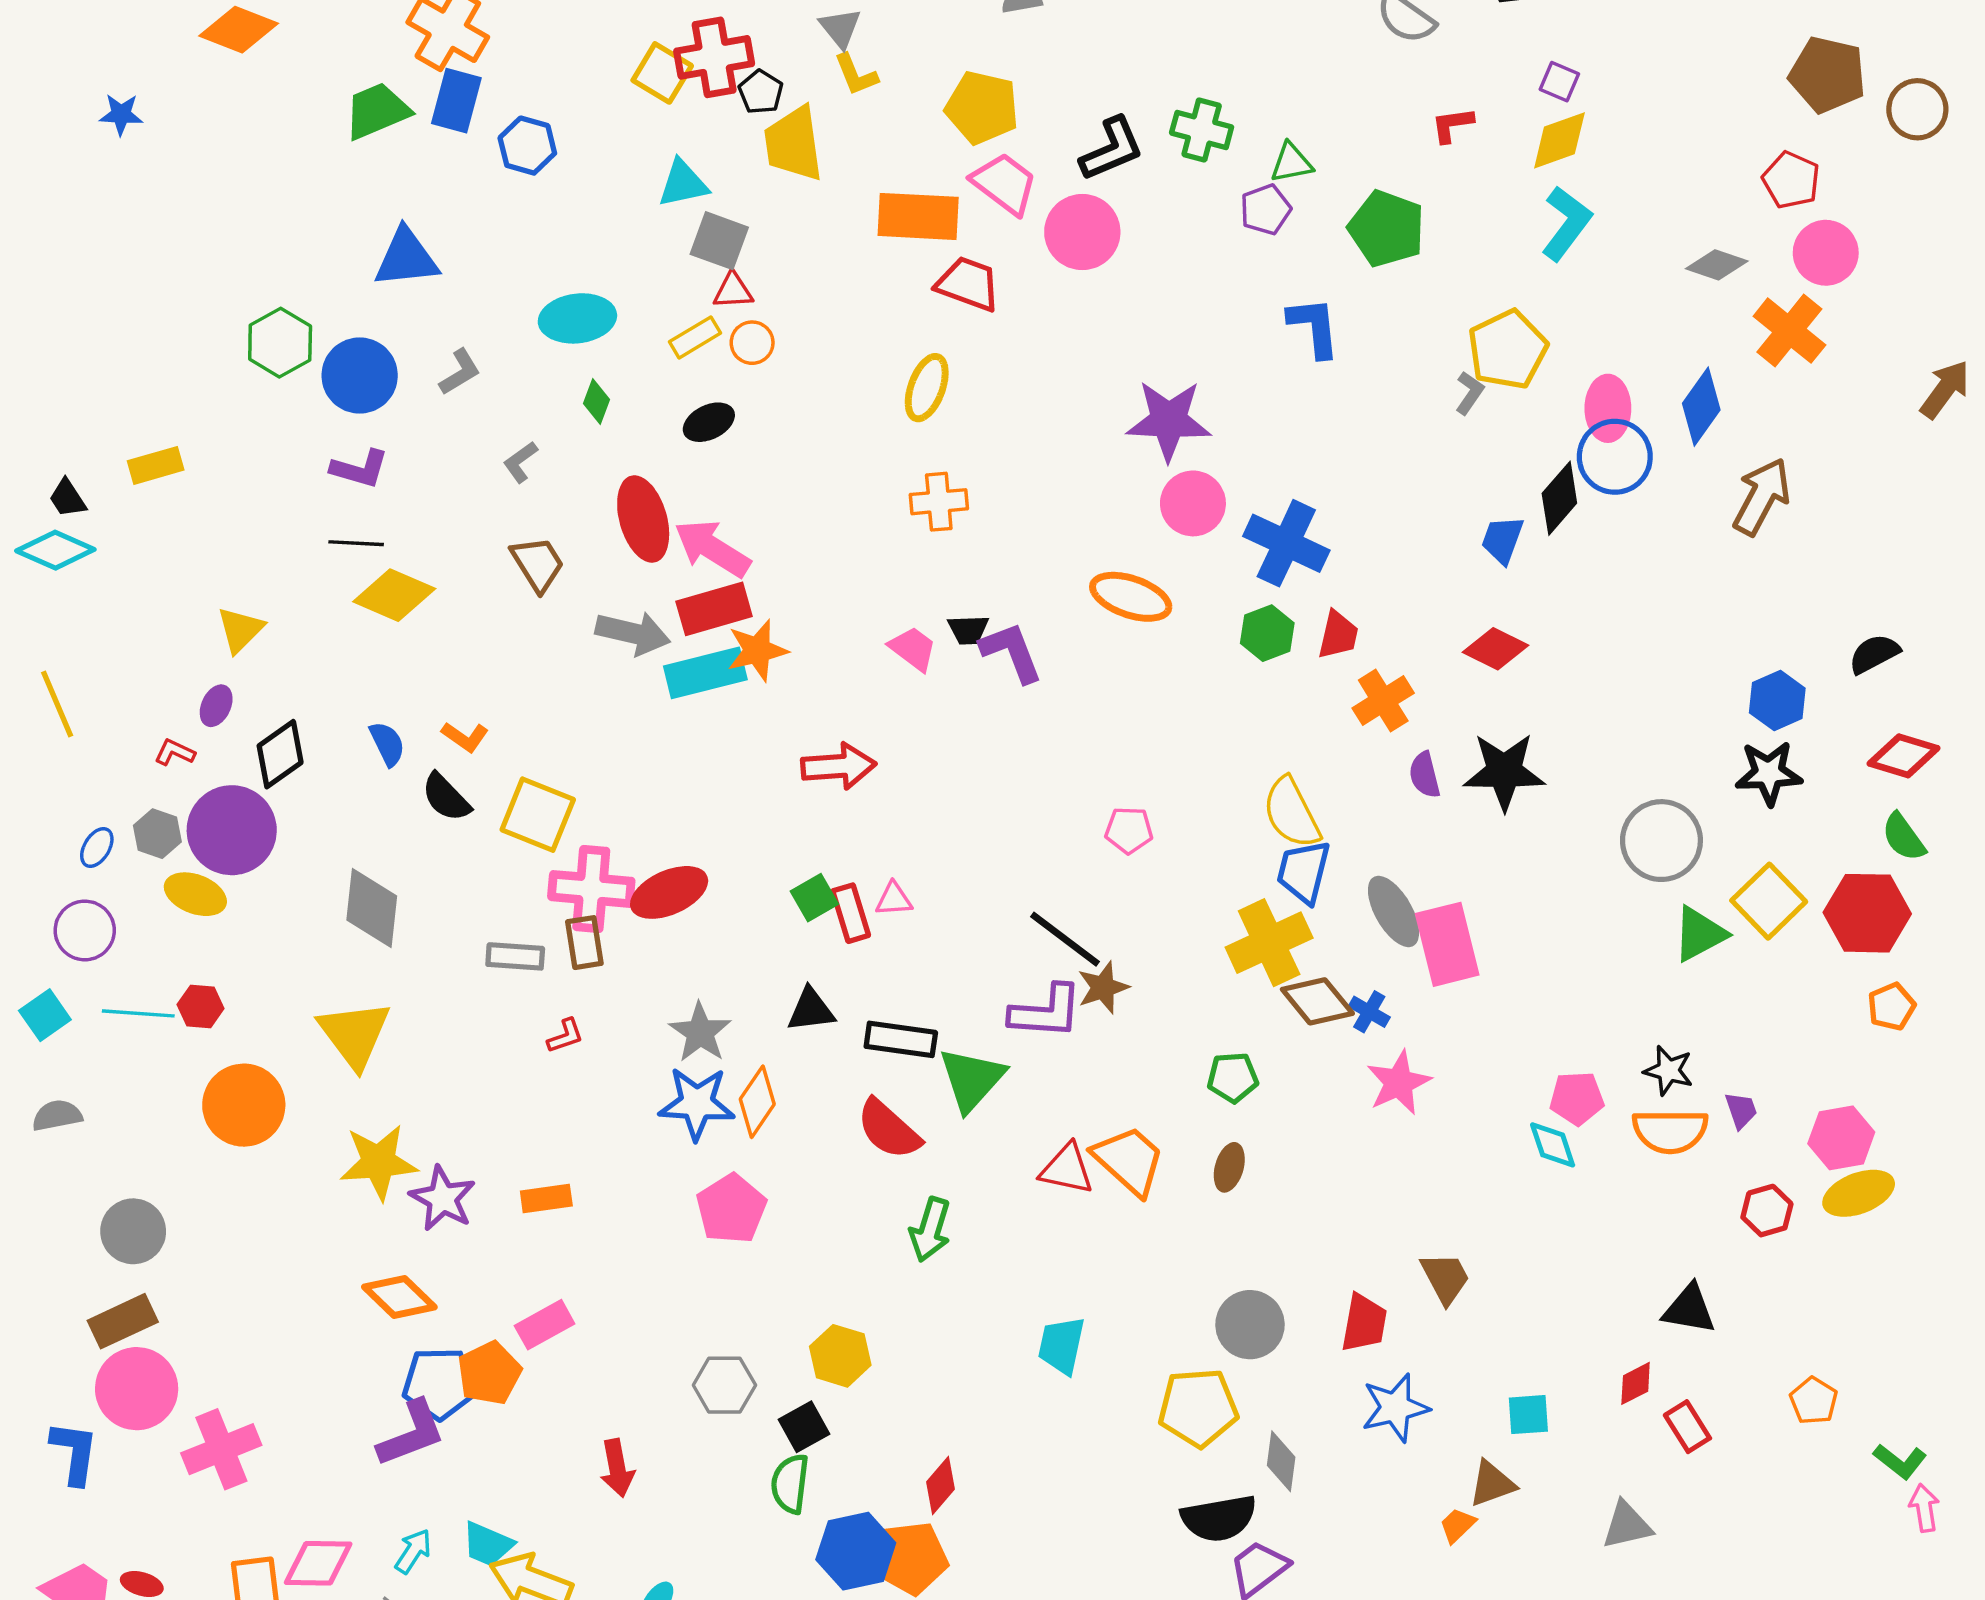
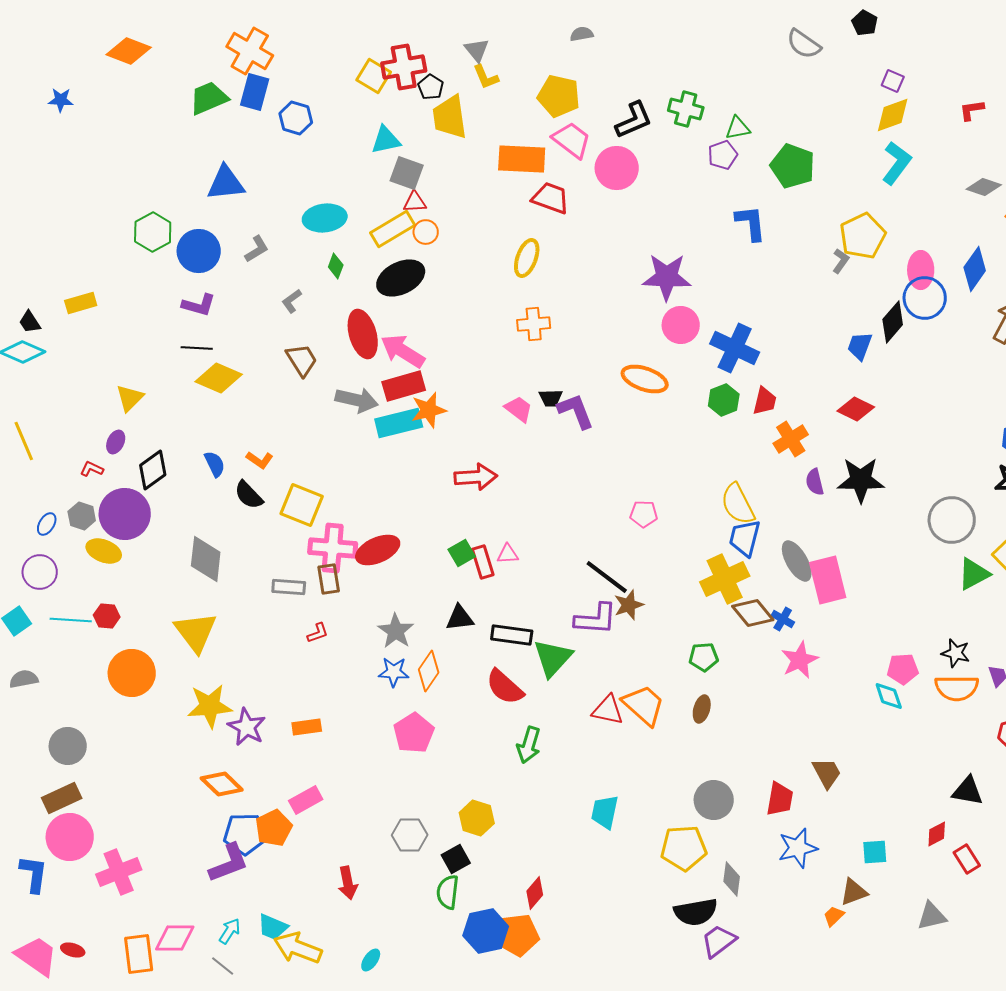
red L-shape: (1452, 125) -> (972, 110), moved
yellow rectangle: (695, 337) -> (393, 229), size x1.5
black ellipse: (709, 422) -> (401, 278), size x1.6
blue star: (697, 1103) -> (394, 672), size x0.7

